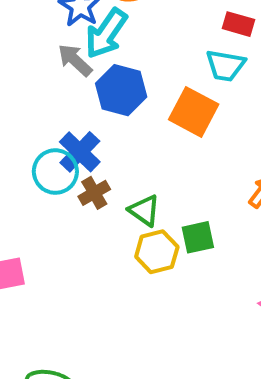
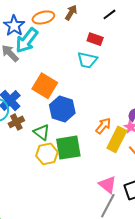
blue hexagon: (121, 90) -> (62, 109), moved
orange square: (194, 112) -> (45, 86), moved
green square: (198, 237) -> (68, 148), size x1.5

